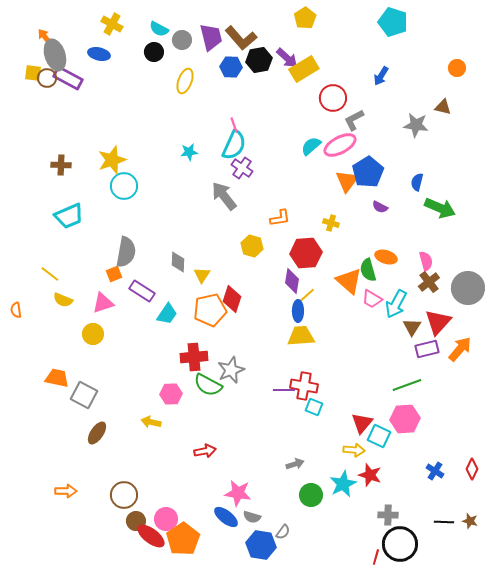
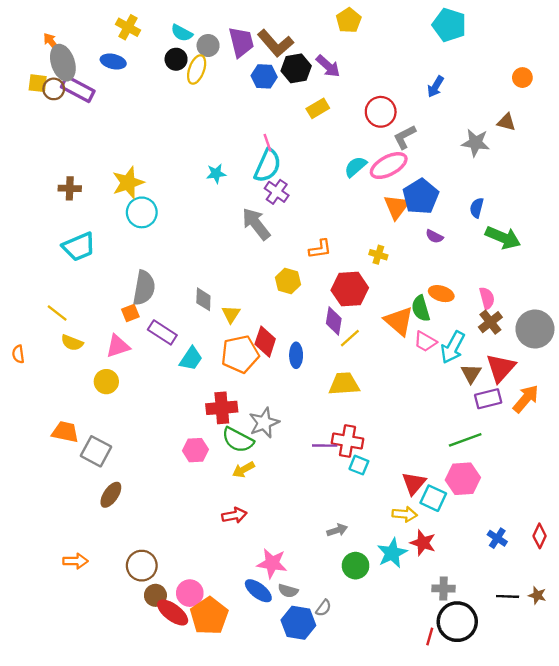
yellow rectangle: (304, 69) -> (318, 108), moved, size x0.7
yellow ellipse: (185, 81) -> (197, 70), moved
blue ellipse: (298, 311) -> (296, 355), moved
yellow arrow: (151, 422) -> (243, 470), moved, turned -42

